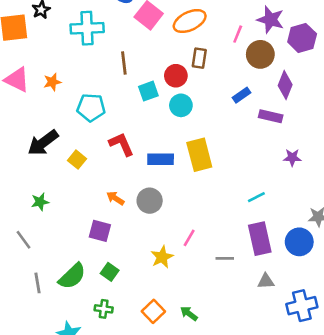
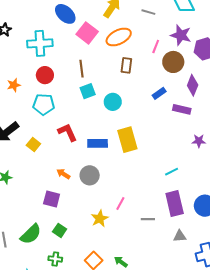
brown line: (124, 63) -> (81, 69), moved
red circle: (176, 76) -> (45, 75), moved

